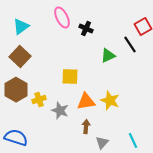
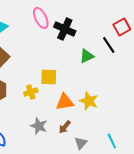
black cross: (86, 28) -> (65, 29), size x1.5
yellow cross: (39, 100) -> (31, 92), moved
gray star: (60, 110) -> (39, 126), moved
brown arrow: (86, 126) -> (65, 127), turned -144

